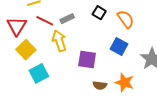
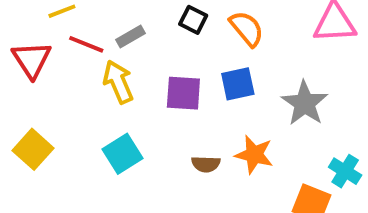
blue square: (119, 46) -> (238, 84), turned -36
yellow square: (26, 50) -> (33, 149), moved
purple square: (87, 59) -> (183, 93), moved
cyan square: (39, 73) -> (123, 154), moved

